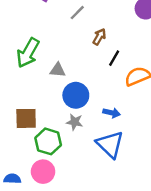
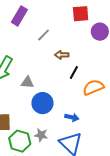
brown arrow: (99, 37) -> (62, 55), turned -120
gray star: (75, 122) -> (41, 135), moved

